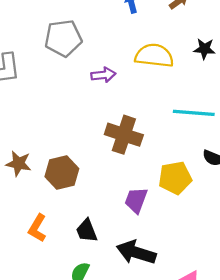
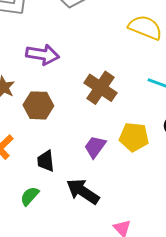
purple arrow: (103, 75) -> (42, 54), moved, size x1.5

